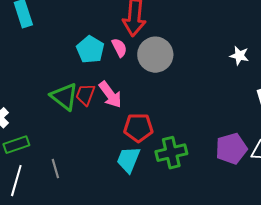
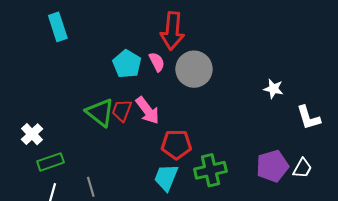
white star: (239, 56) -> (273, 89), moved

